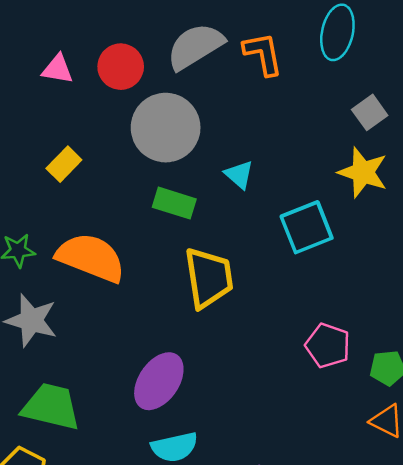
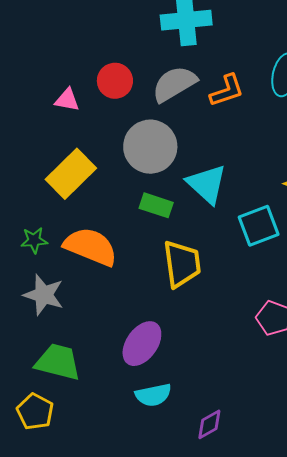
orange L-shape: (263, 54) -> (227, 91), turned 81
red circle: (121, 67) -> (115, 81), moved
yellow rectangle: (64, 164) -> (71, 174), size x1.8
cyan triangle: (239, 175) -> (207, 184), size x1.8

